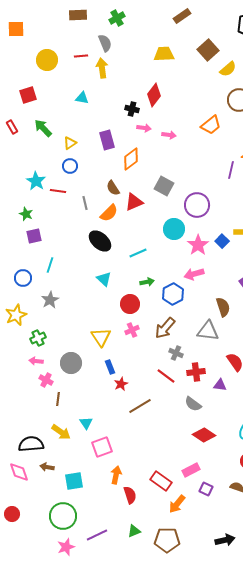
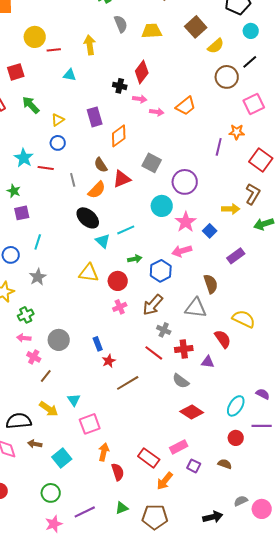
gray semicircle: (105, 43) -> (121, 24), moved
red line: (81, 56) -> (54, 50), moved
orange trapezoid: (211, 125) -> (186, 106), moved
pink arrow: (144, 128) -> (140, 99), moved
blue square: (222, 241) -> (210, 231), moved
cyan triangle: (104, 279) -> (103, 241), moved
yellow triangle: (101, 337) -> (89, 273), moved, turned -50
brown line: (58, 399) -> (46, 376), turned 32
cyan square: (74, 481) -> (62, 458), turned -30
green circle: (63, 516) -> (51, 493), size x0.7

